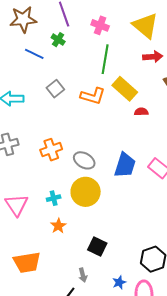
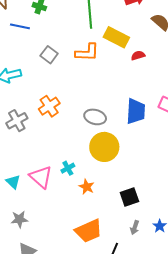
orange cross: (51, 150) -> (49, 106), moved
cyan cross: (54, 198) -> (68, 168), moved
black square: (97, 247) -> (129, 197), turned -30
orange trapezoid: (27, 262) -> (89, 231), moved
gray arrow: (83, 275) -> (135, 228), moved, turned 48

